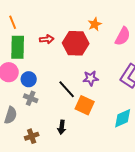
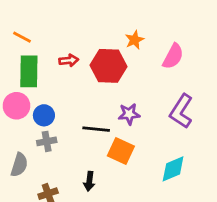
orange line: (13, 22) -> (22, 37), turned -40
black line: (67, 89) -> (96, 129), turned -42
gray cross: (31, 98) -> (47, 141), turned -32

